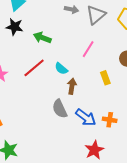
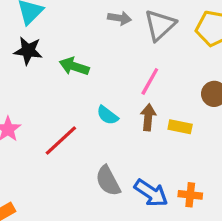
red line: (34, 68) -> (61, 141), moved
yellow rectangle: (105, 78) -> (180, 127), turned -56
brown arrow: (72, 86) -> (148, 117), moved

